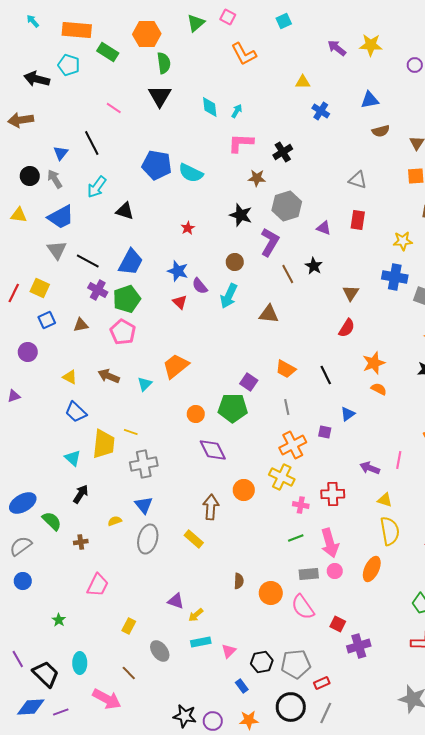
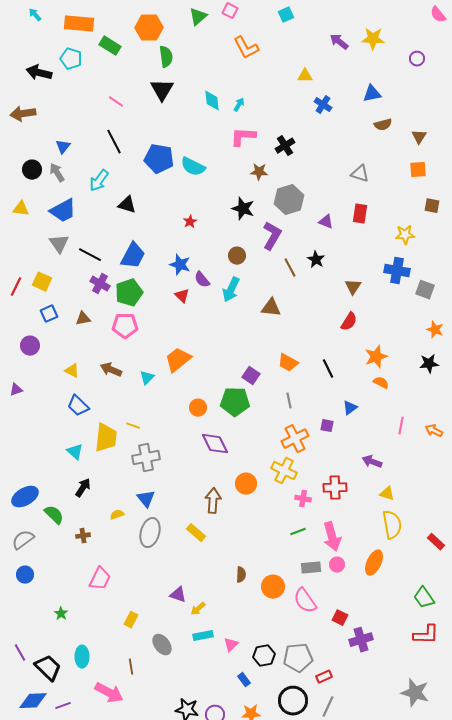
black line: (92, 143) -> (114, 142), moved
pink pentagon: (123, 332) -> (125, 326), turned -30
pink line: (399, 460) -> (401, 426), moved
brown line: (129, 673) -> (131, 667), turned 35

